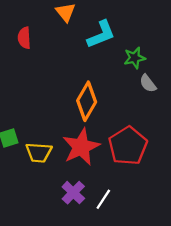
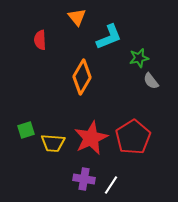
orange diamond: (87, 101) -> (82, 77), moved
purple cross: (73, 193) -> (84, 179), turned -35

